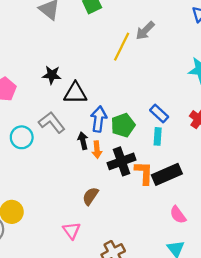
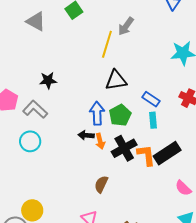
black triangle: (75, 93) -> (116, 80), moved
gray L-shape: (52, 122) -> (35, 109), moved
black arrow: (83, 141) -> (86, 135), turned -63

